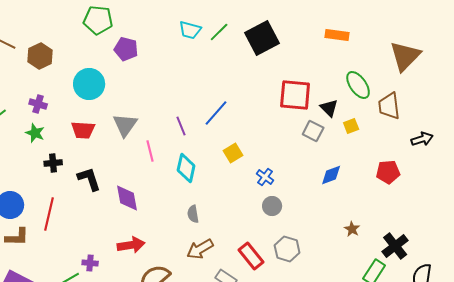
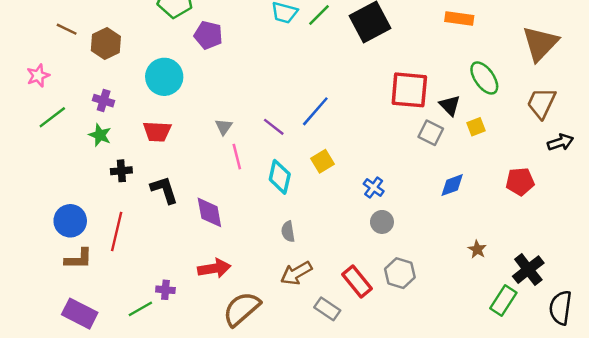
brown trapezoid: (389, 106) -> (541, 103), moved, turned 32
gray triangle: (125, 125) -> (224, 127), moved, size x0.6
purple line: (181, 126) -> (274, 127), turned -30
yellow square: (233, 153) -> (322, 161), moved

